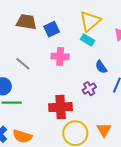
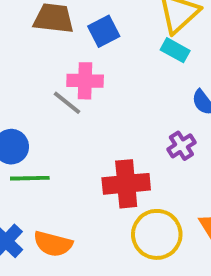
pink cross: (60, 57) -> (85, 81), moved
gray line: (23, 64) -> (67, 103), moved

